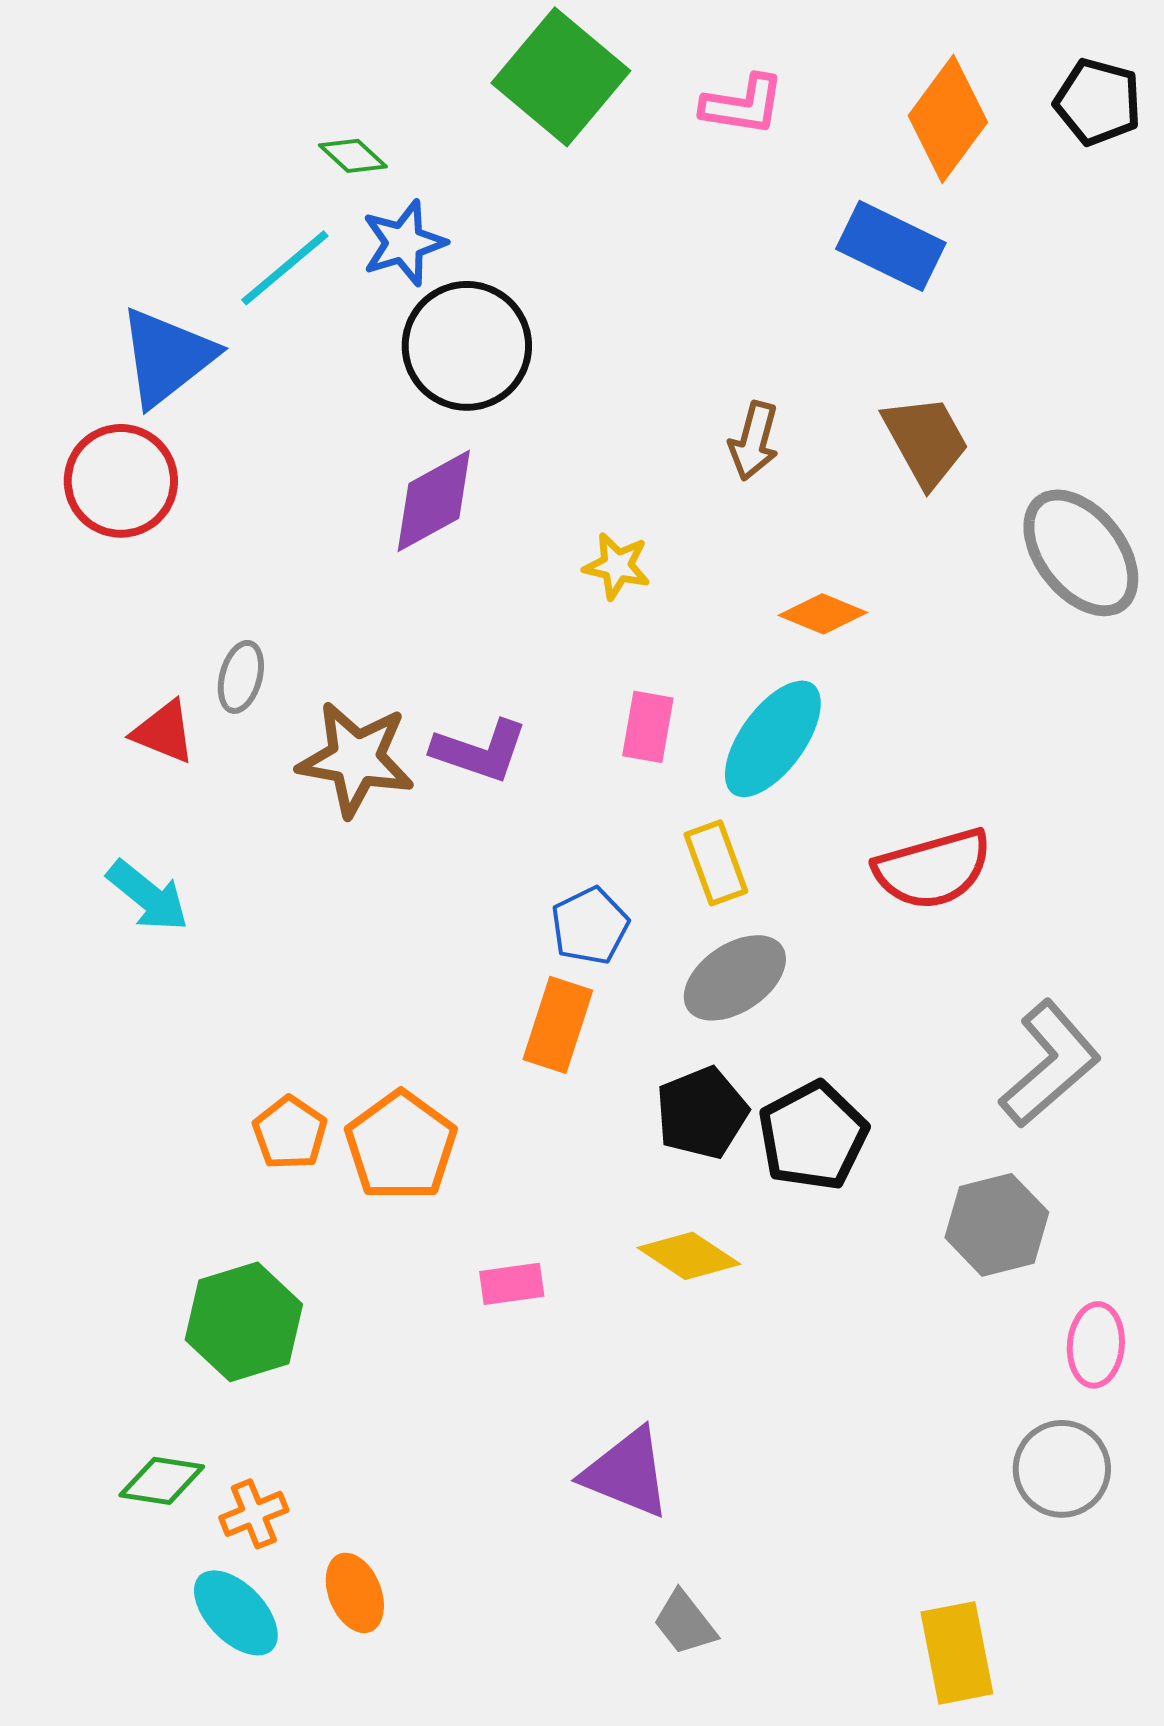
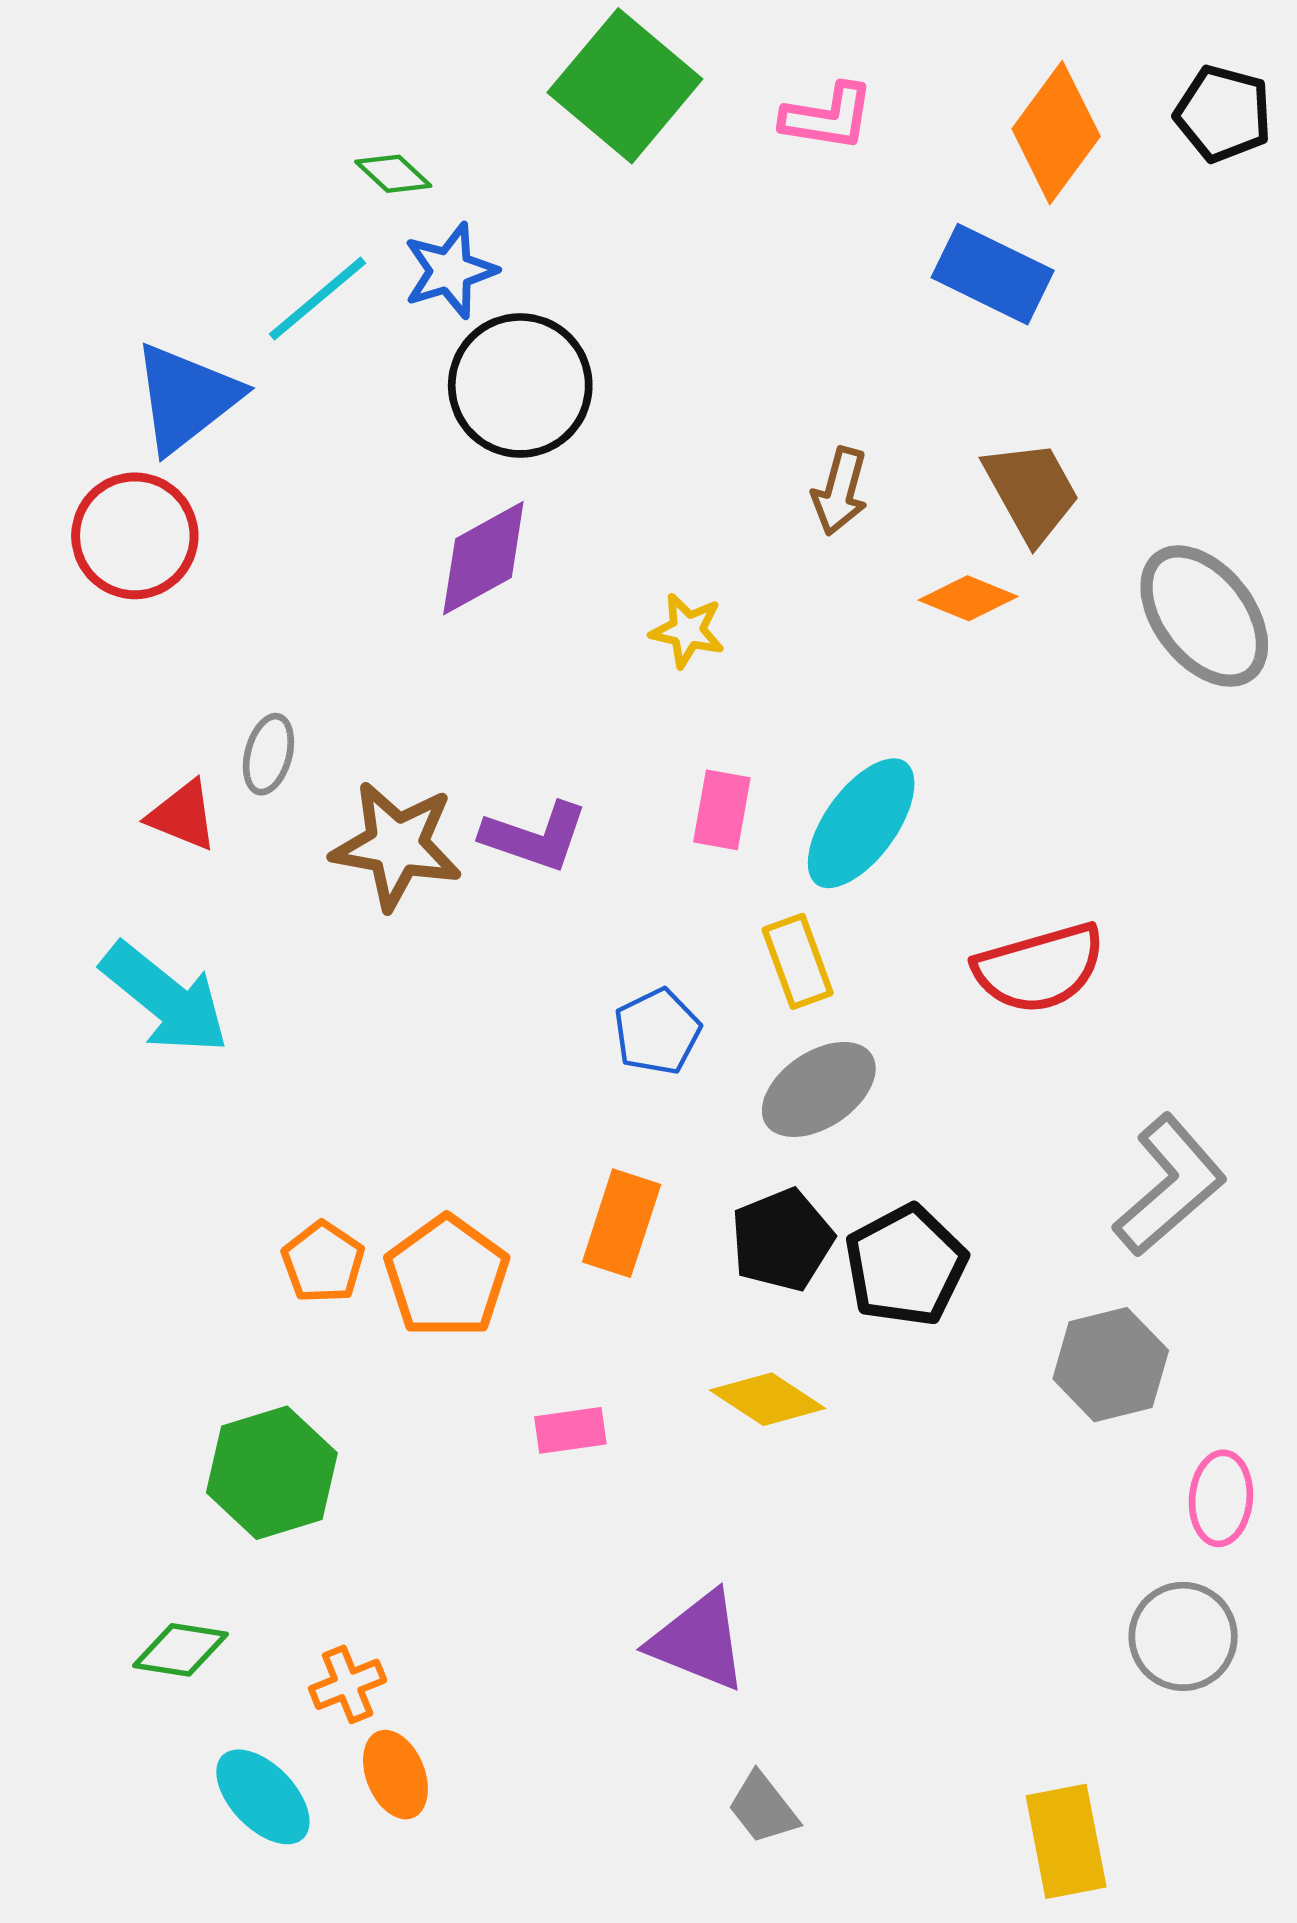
orange diamond: (823, 614) -> (968, 598), moved
cyan arrow: (148, 896) -> (165, 998), size x1.4
orange rectangle: (558, 1025) -> (622, 1223), moved
orange cross: (254, 1514) -> (348, 1684), moved

